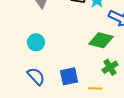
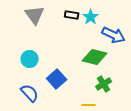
blue square: (69, 76) -> (57, 79), moved, turned -30

